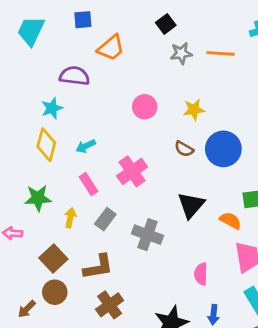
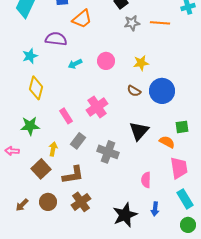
cyan star: (52, 108) -> (30, 56), moved
cyan arrow: (86, 146) -> (75, 64), moved
yellow arrow: (70, 218) -> (53, 149), moved
brown circle: (55, 292) -> (48, 202), moved

